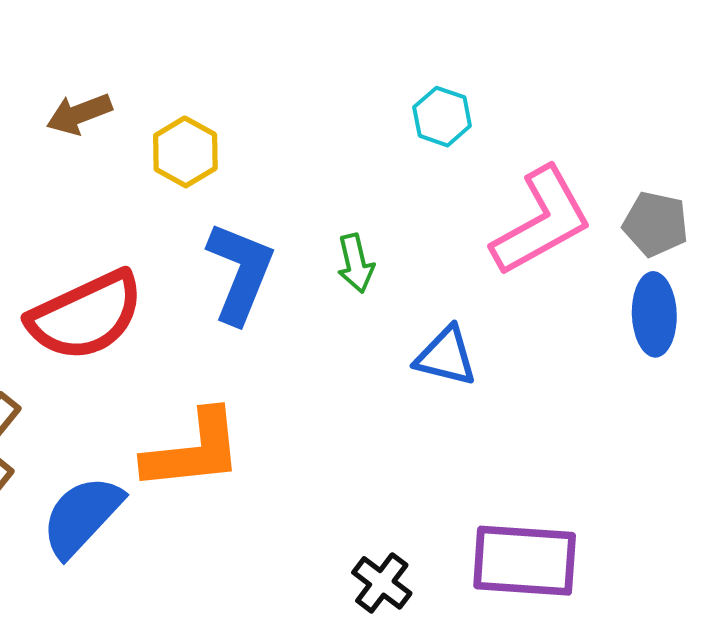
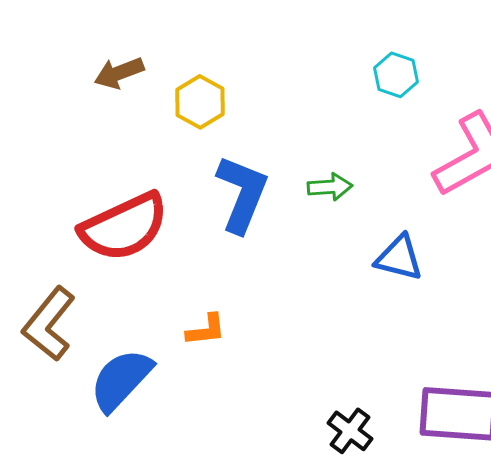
green arrow: (356, 263) -> (330, 187), turned -81
orange L-shape: (193, 451) -> (206, 330), size x0.5

